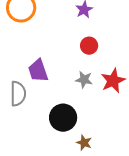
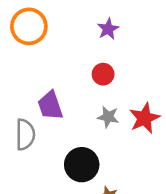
red circle: (89, 46) -> (103, 74), moved

